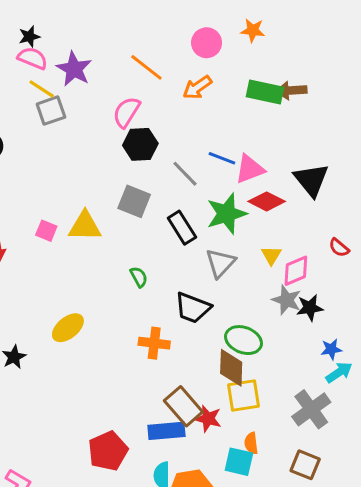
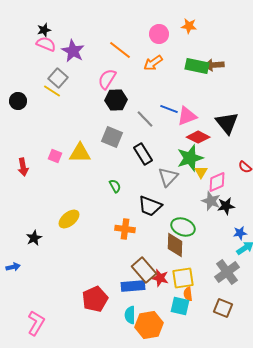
yellow line: (42, 89) -> (52, 91), moved
gray square: (51, 111) -> (58, 78), turned -30
green star: (227, 214) -> (190, 158), moved
yellow square: (244, 395) -> (183, 278), moved

